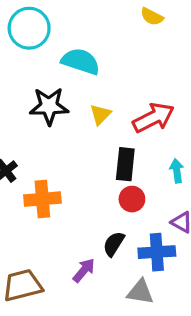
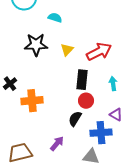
cyan semicircle: (81, 61) -> (55, 18), size x0.6
black semicircle: (114, 244) -> (75, 119), moved

